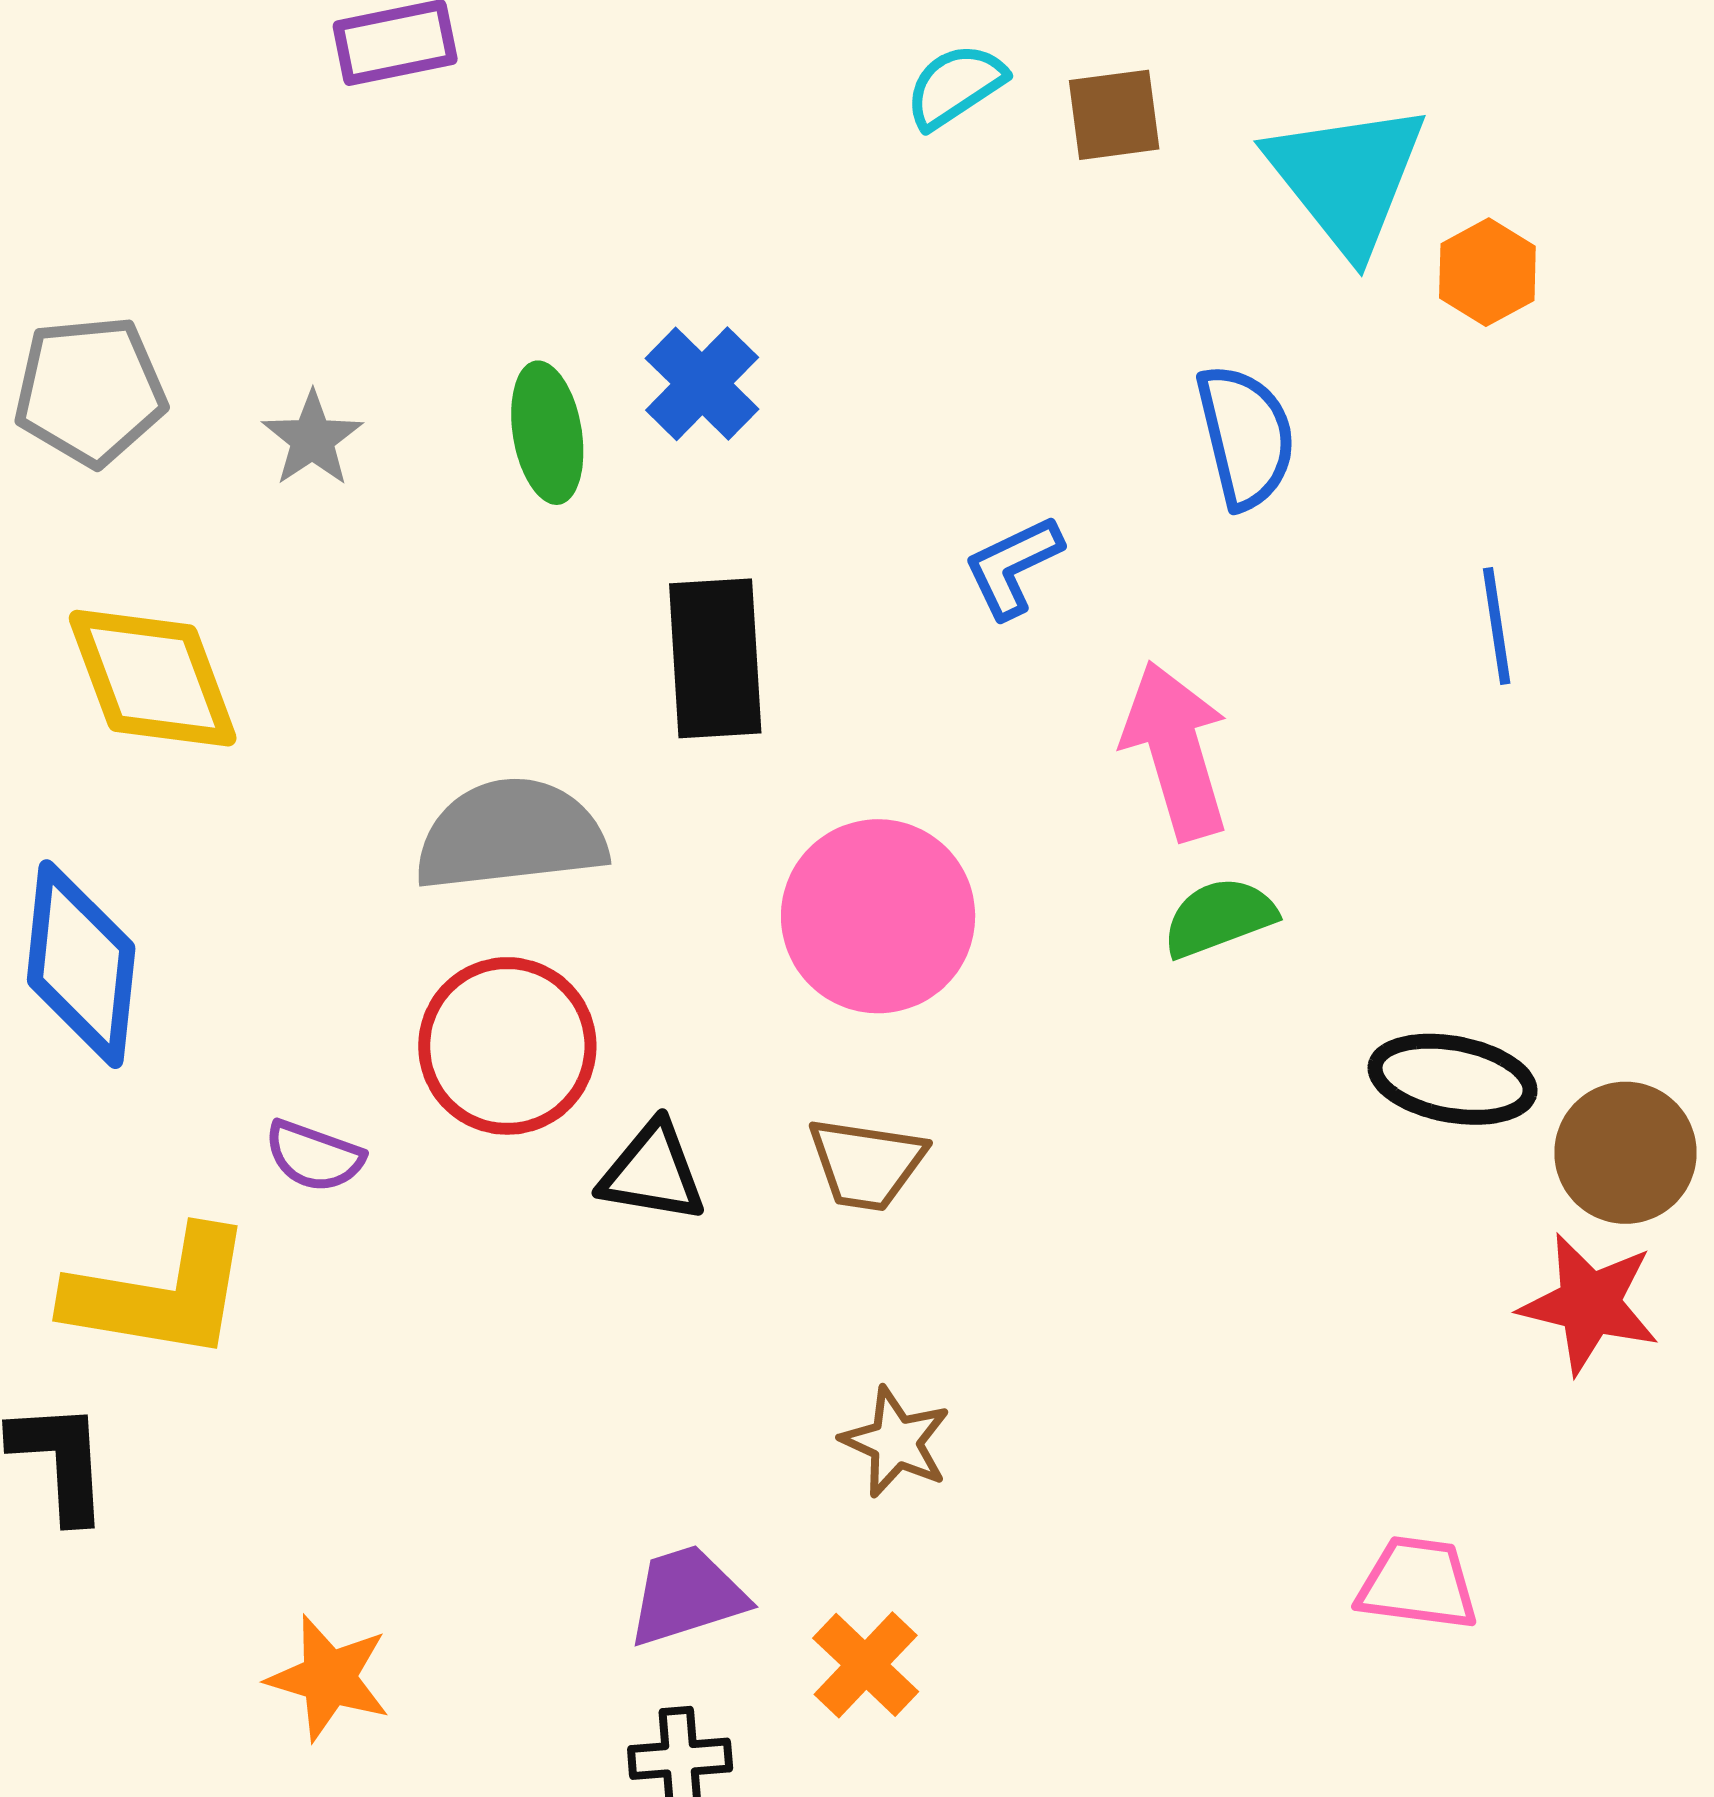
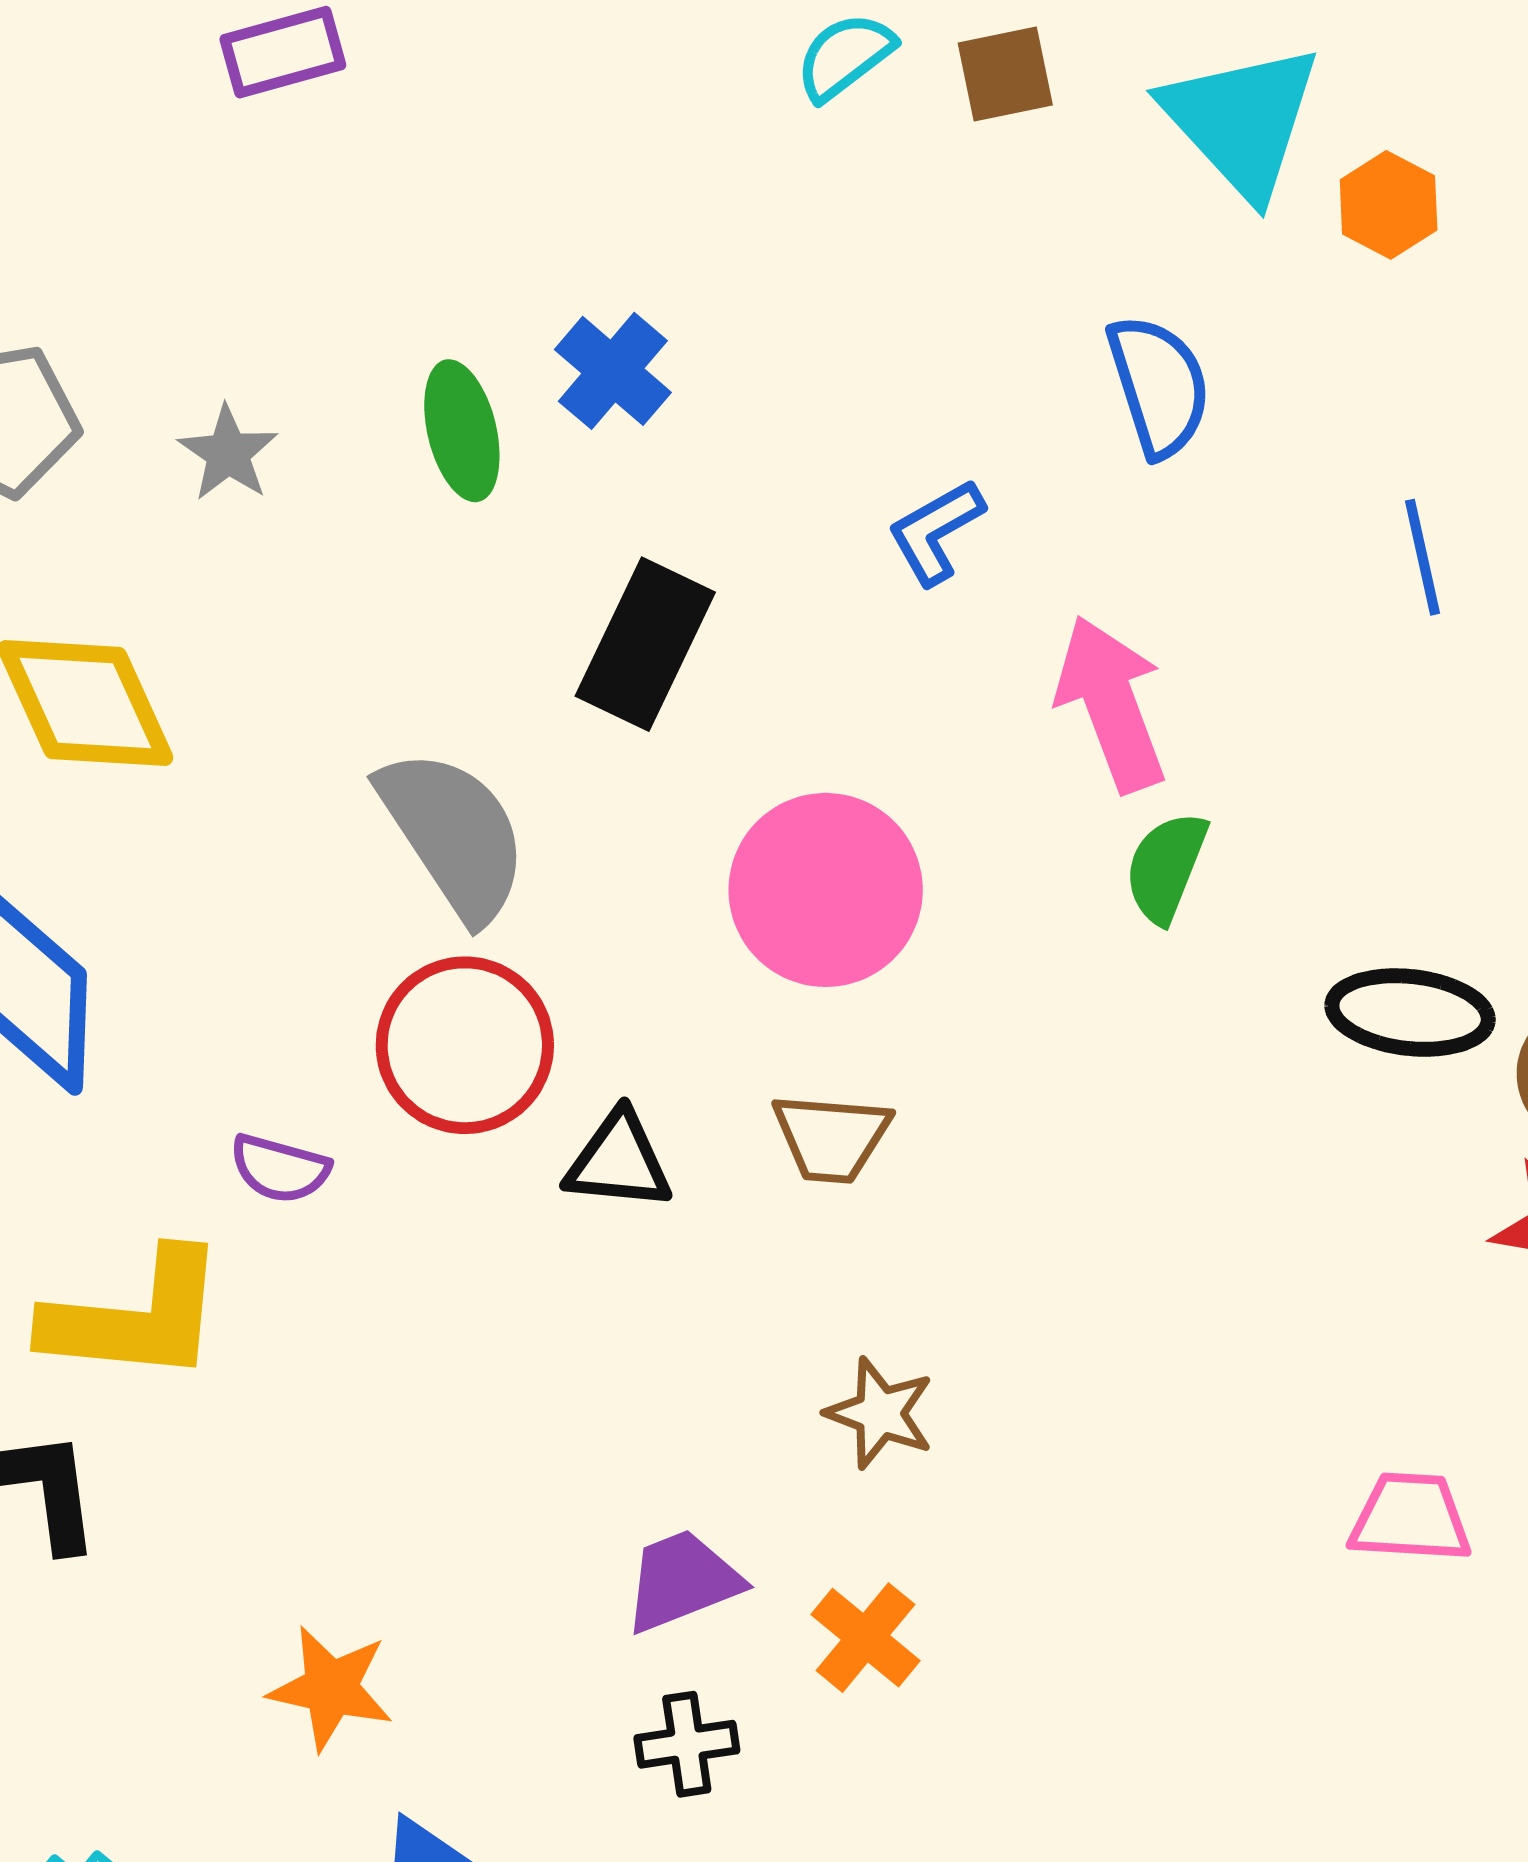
black rectangle: (715, 658) -> (645, 644), turned 33
gray semicircle: (511, 835) -> (454, 834), turned 67
green semicircle: (1219, 917) -> (1166, 867), turned -44

